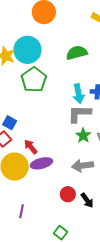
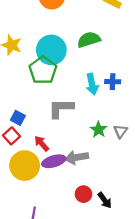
cyan circle: (27, 50) -> (51, 50), moved
gray L-shape: (79, 114) -> (61, 108), moved
gray arrow: (83, 166) -> (76, 157), moved

